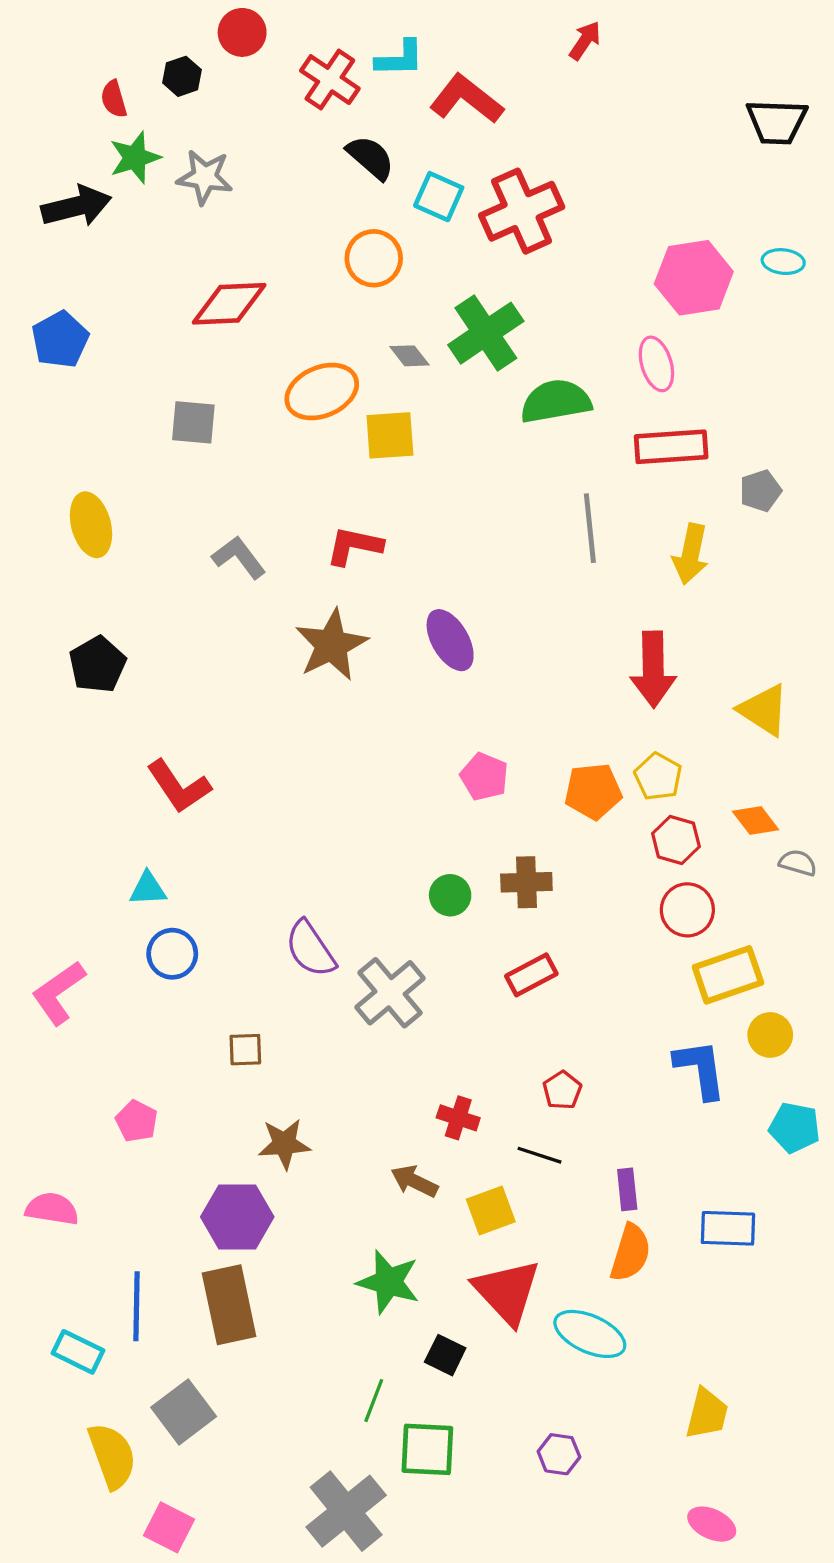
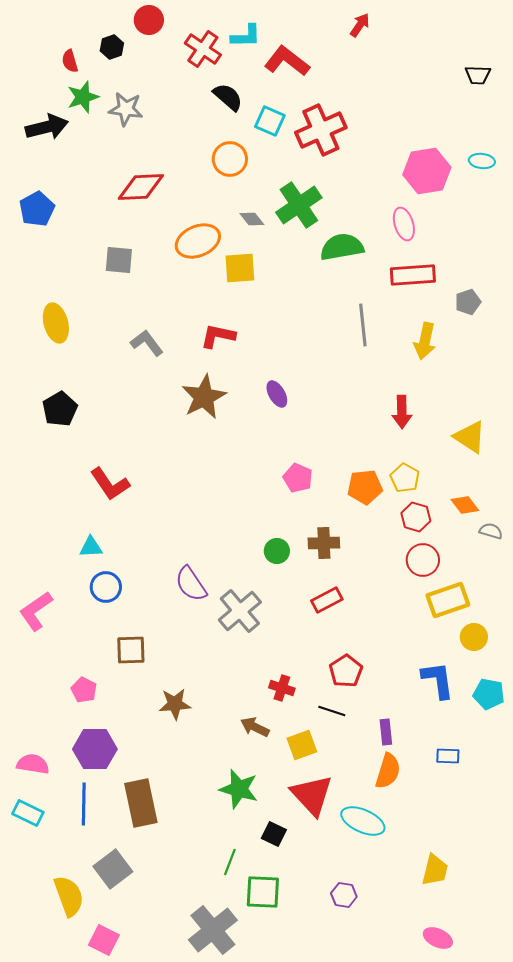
black trapezoid: (777, 122) -> (478, 75), size x0.7
purple ellipse: (450, 640) -> (277, 394), size x0.7
red arrow: (653, 669) -> (402, 412), size x0.7
brown square: (245, 1050) -> (131, 650), moved, size x1.4
blue L-shape: (700, 1069) -> (438, 680), moved
red pentagon: (562, 1090) -> (346, 671), size x1.4
pink semicircle: (52, 1209) -> (33, 764), moved
purple hexagon: (237, 1217) -> (95, 749), moved
blue rectangle: (728, 1228) -> (448, 756), size x0.7
cyan rectangle: (78, 1352) -> (28, 813), moved

